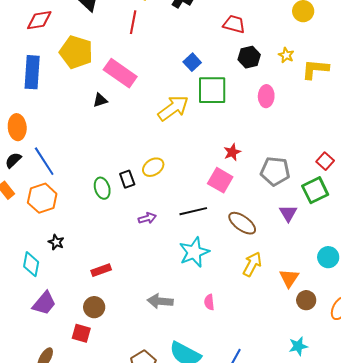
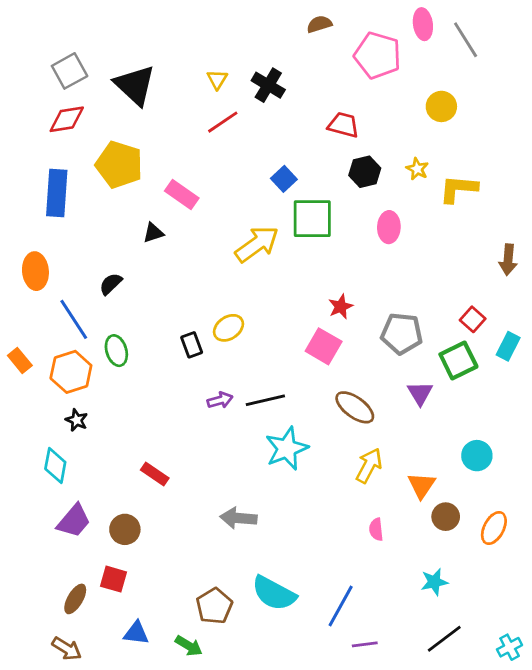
red line: (133, 22) -> (223, 122), moved, turned 45
pink rectangle: (120, 73) -> (182, 194), size x0.7
black semicircle: (13, 160) -> (111, 284), moved
green ellipse: (102, 188) -> (116, 351), moved
black line: (193, 211) -> (265, 400), moved
black star: (56, 242) -> (77, 420), moved
red rectangle: (101, 270) -> (155, 474), turned 54
pink semicircle: (209, 302) -> (376, 529), moved
brown circle: (94, 307) -> (125, 529), moved
red square: (81, 333) -> (114, 579), moved

